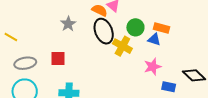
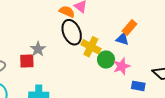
gray star: (68, 24) -> (38, 49), moved
green circle: (135, 27) -> (106, 60), moved
orange rectangle: (162, 28) -> (129, 27), turned -63

